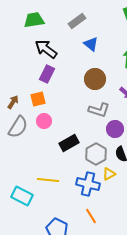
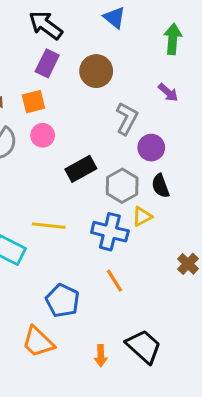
brown circle: (95, 79) -> (96, 71), moved
gray L-shape: (99, 110) -> (127, 118), turned -80

